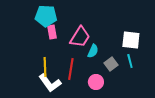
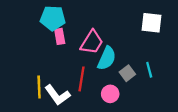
white square: (131, 40) -> (151, 23), moved
cyan semicircle: (93, 51) -> (107, 58), size x1.5
yellow line: (45, 67) -> (39, 87), moved

